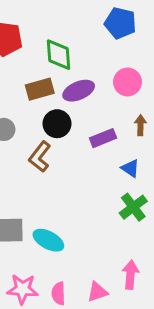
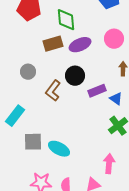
black circle: (57, 124) -> (75, 76), moved
purple rectangle: (103, 138) -> (97, 91), moved
pink arrow: (130, 275) -> (109, 164), moved

